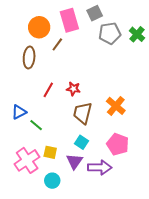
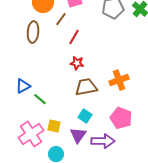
red line: (48, 90) -> (74, 37), moved
orange cross: (116, 106) -> (119, 80), turned 30
brown trapezoid: (83, 113) -> (86, 87), turned 65

